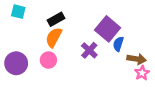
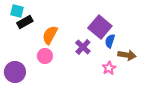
black rectangle: (56, 19) -> (25, 22), moved
purple circle: (16, 63) -> (15, 72), moved
pink star: (142, 73) -> (109, 68), moved

